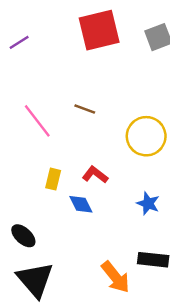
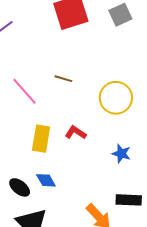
yellow rectangle: (53, 179) -> (41, 139), size x1.5
blue diamond: (81, 204) -> (46, 180), moved

